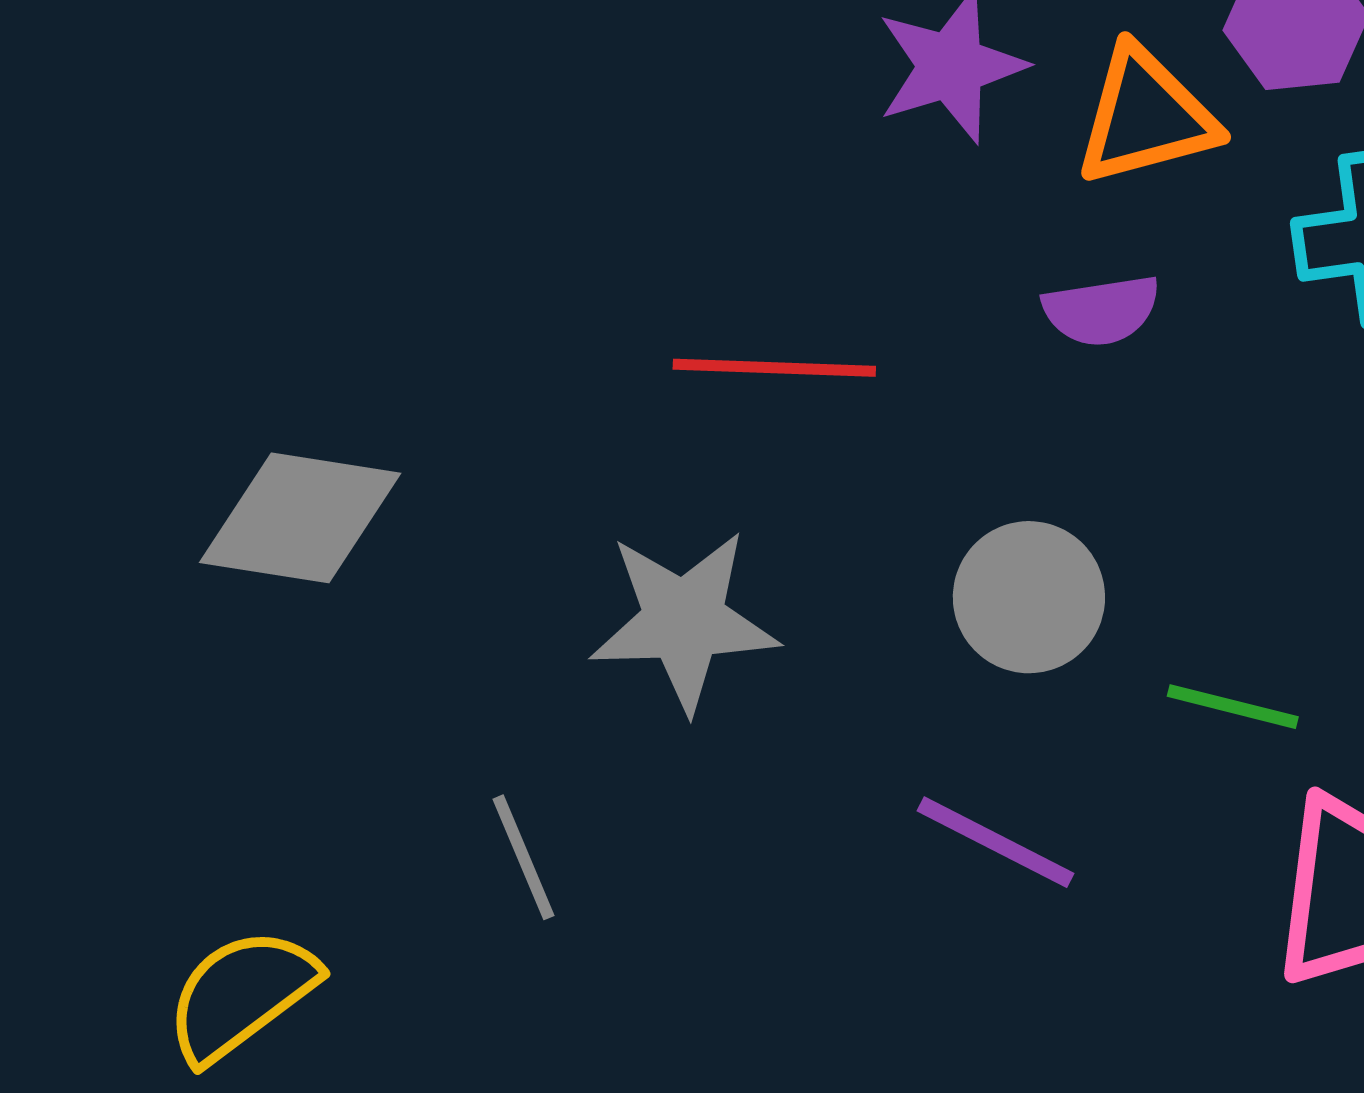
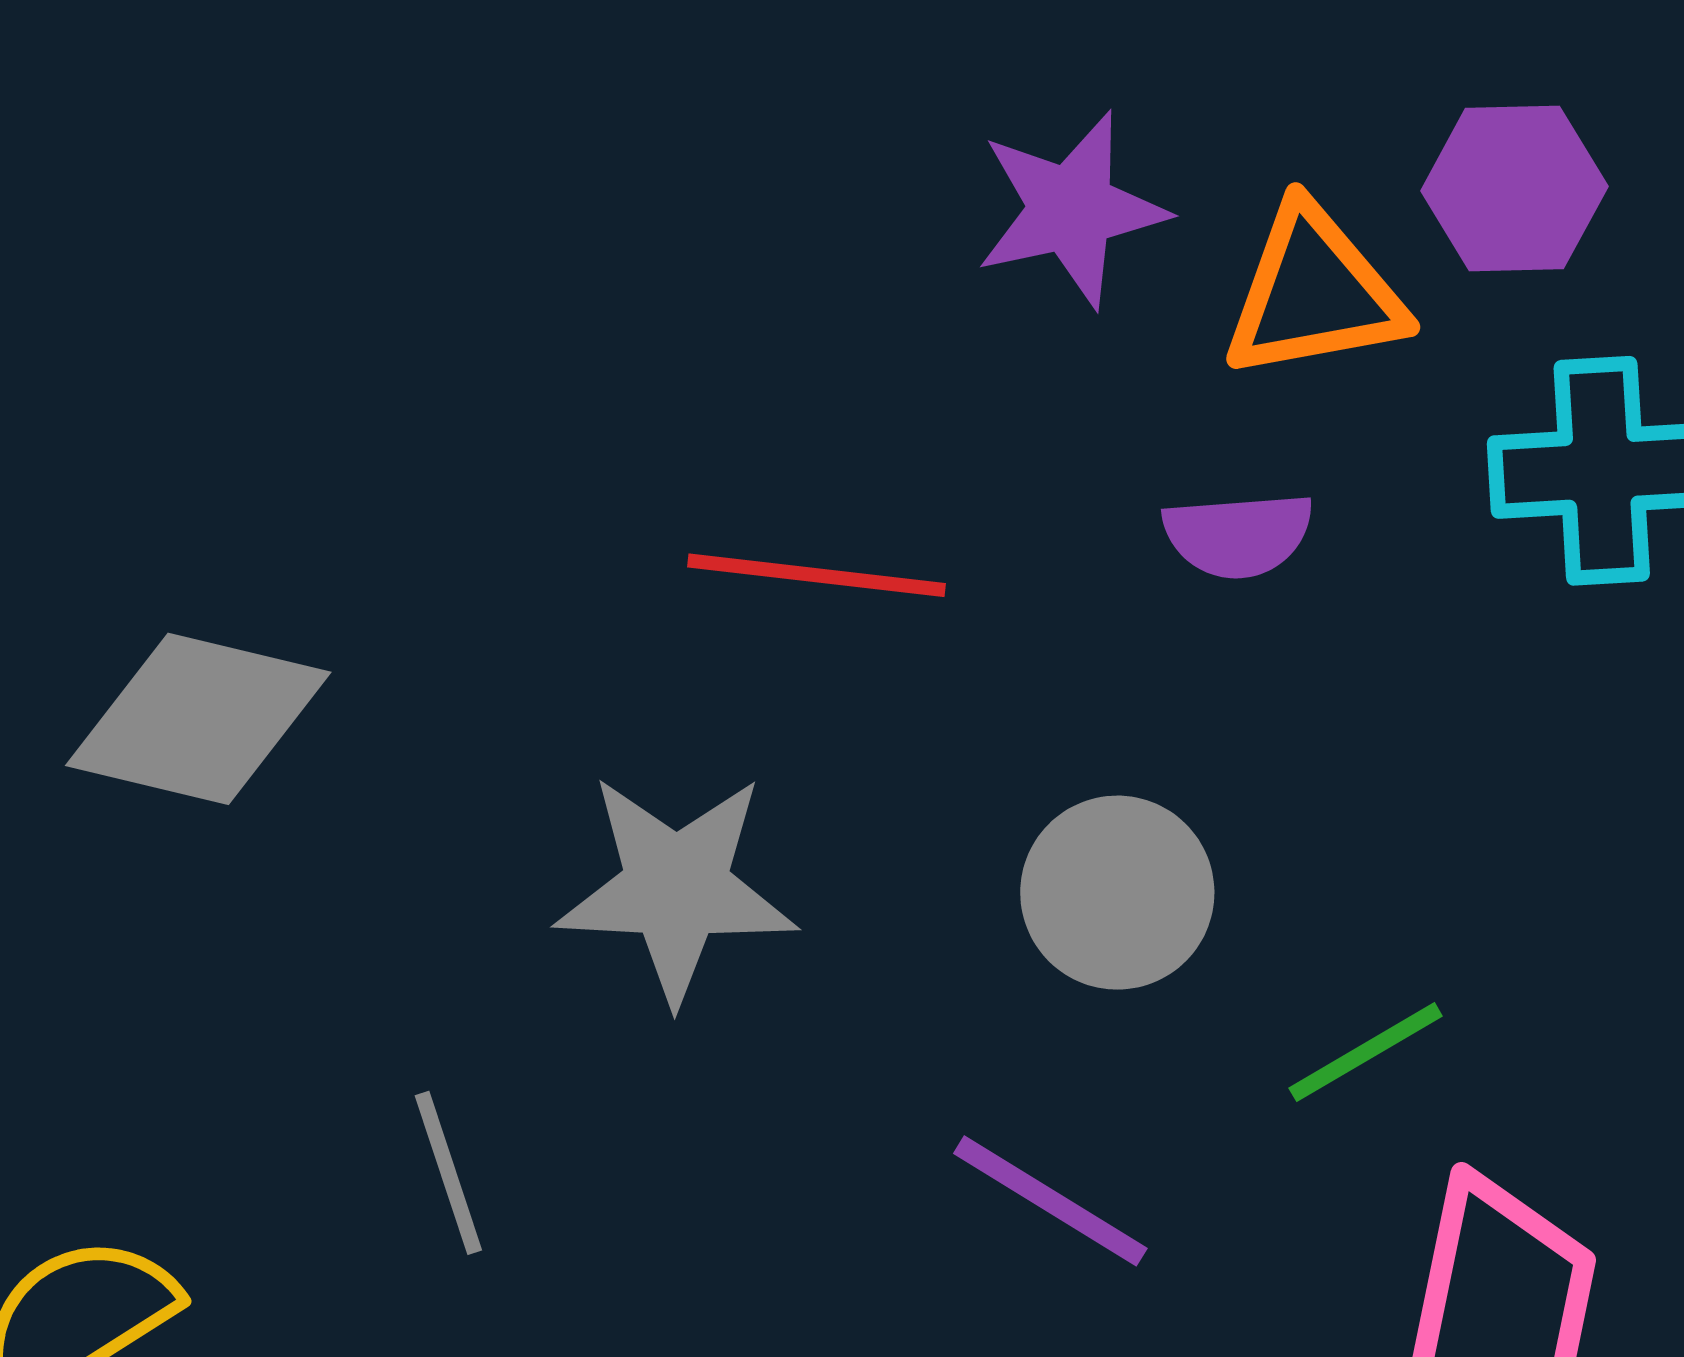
green line: (1233, 707) -> (1366, 1052), turned -49

